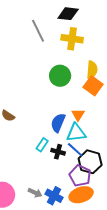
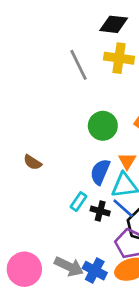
gray line: (38, 31) -> (78, 65), moved
green circle: (60, 76) -> (103, 126), moved
gray arrow: (35, 193) -> (69, 266), size x1.5

